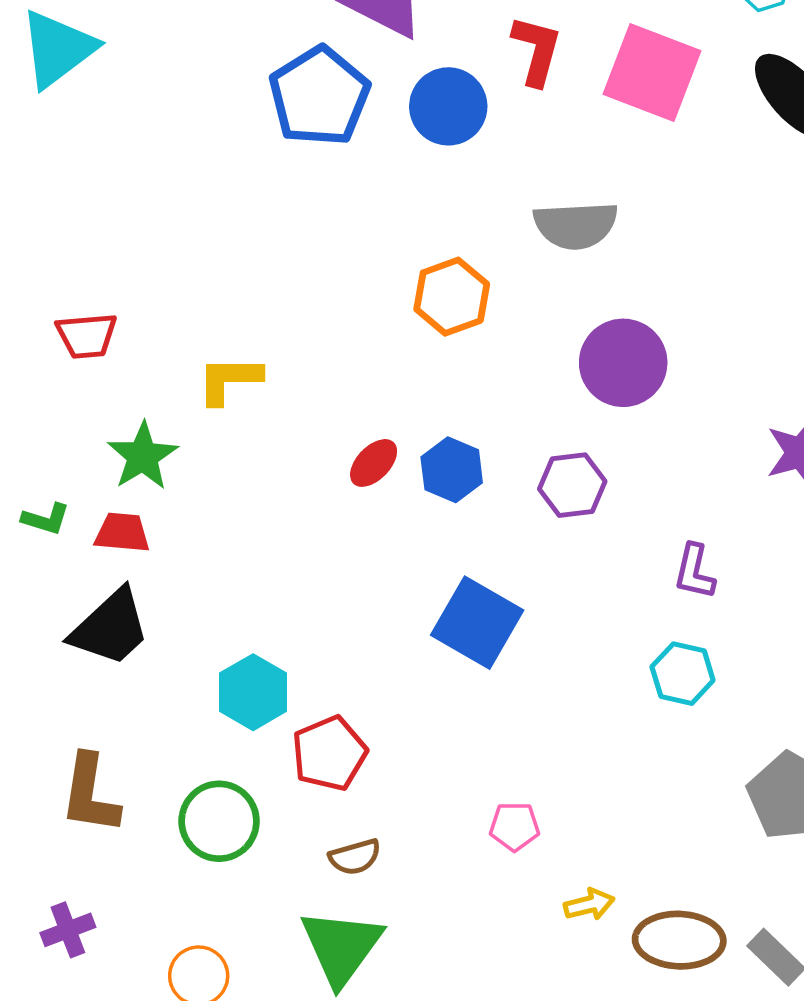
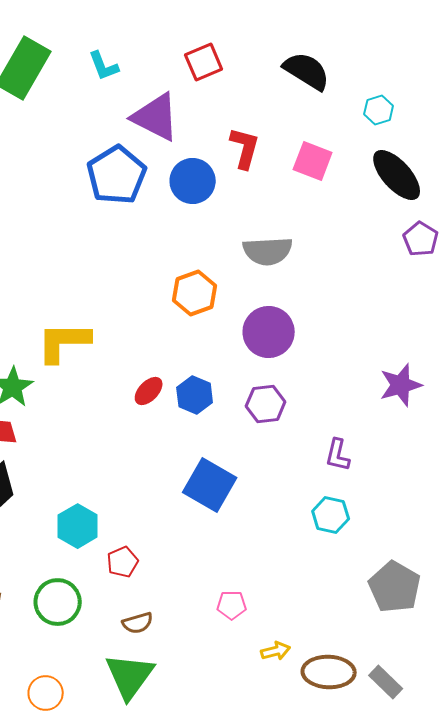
pink square: (652, 72) -> (313, 161), size x0.7
purple circle: (623, 363) -> (269, 332), moved
yellow L-shape: (229, 380) -> (64, 342), size x1.4
red pentagon: (329, 753) -> (123, 562), size x0.7

